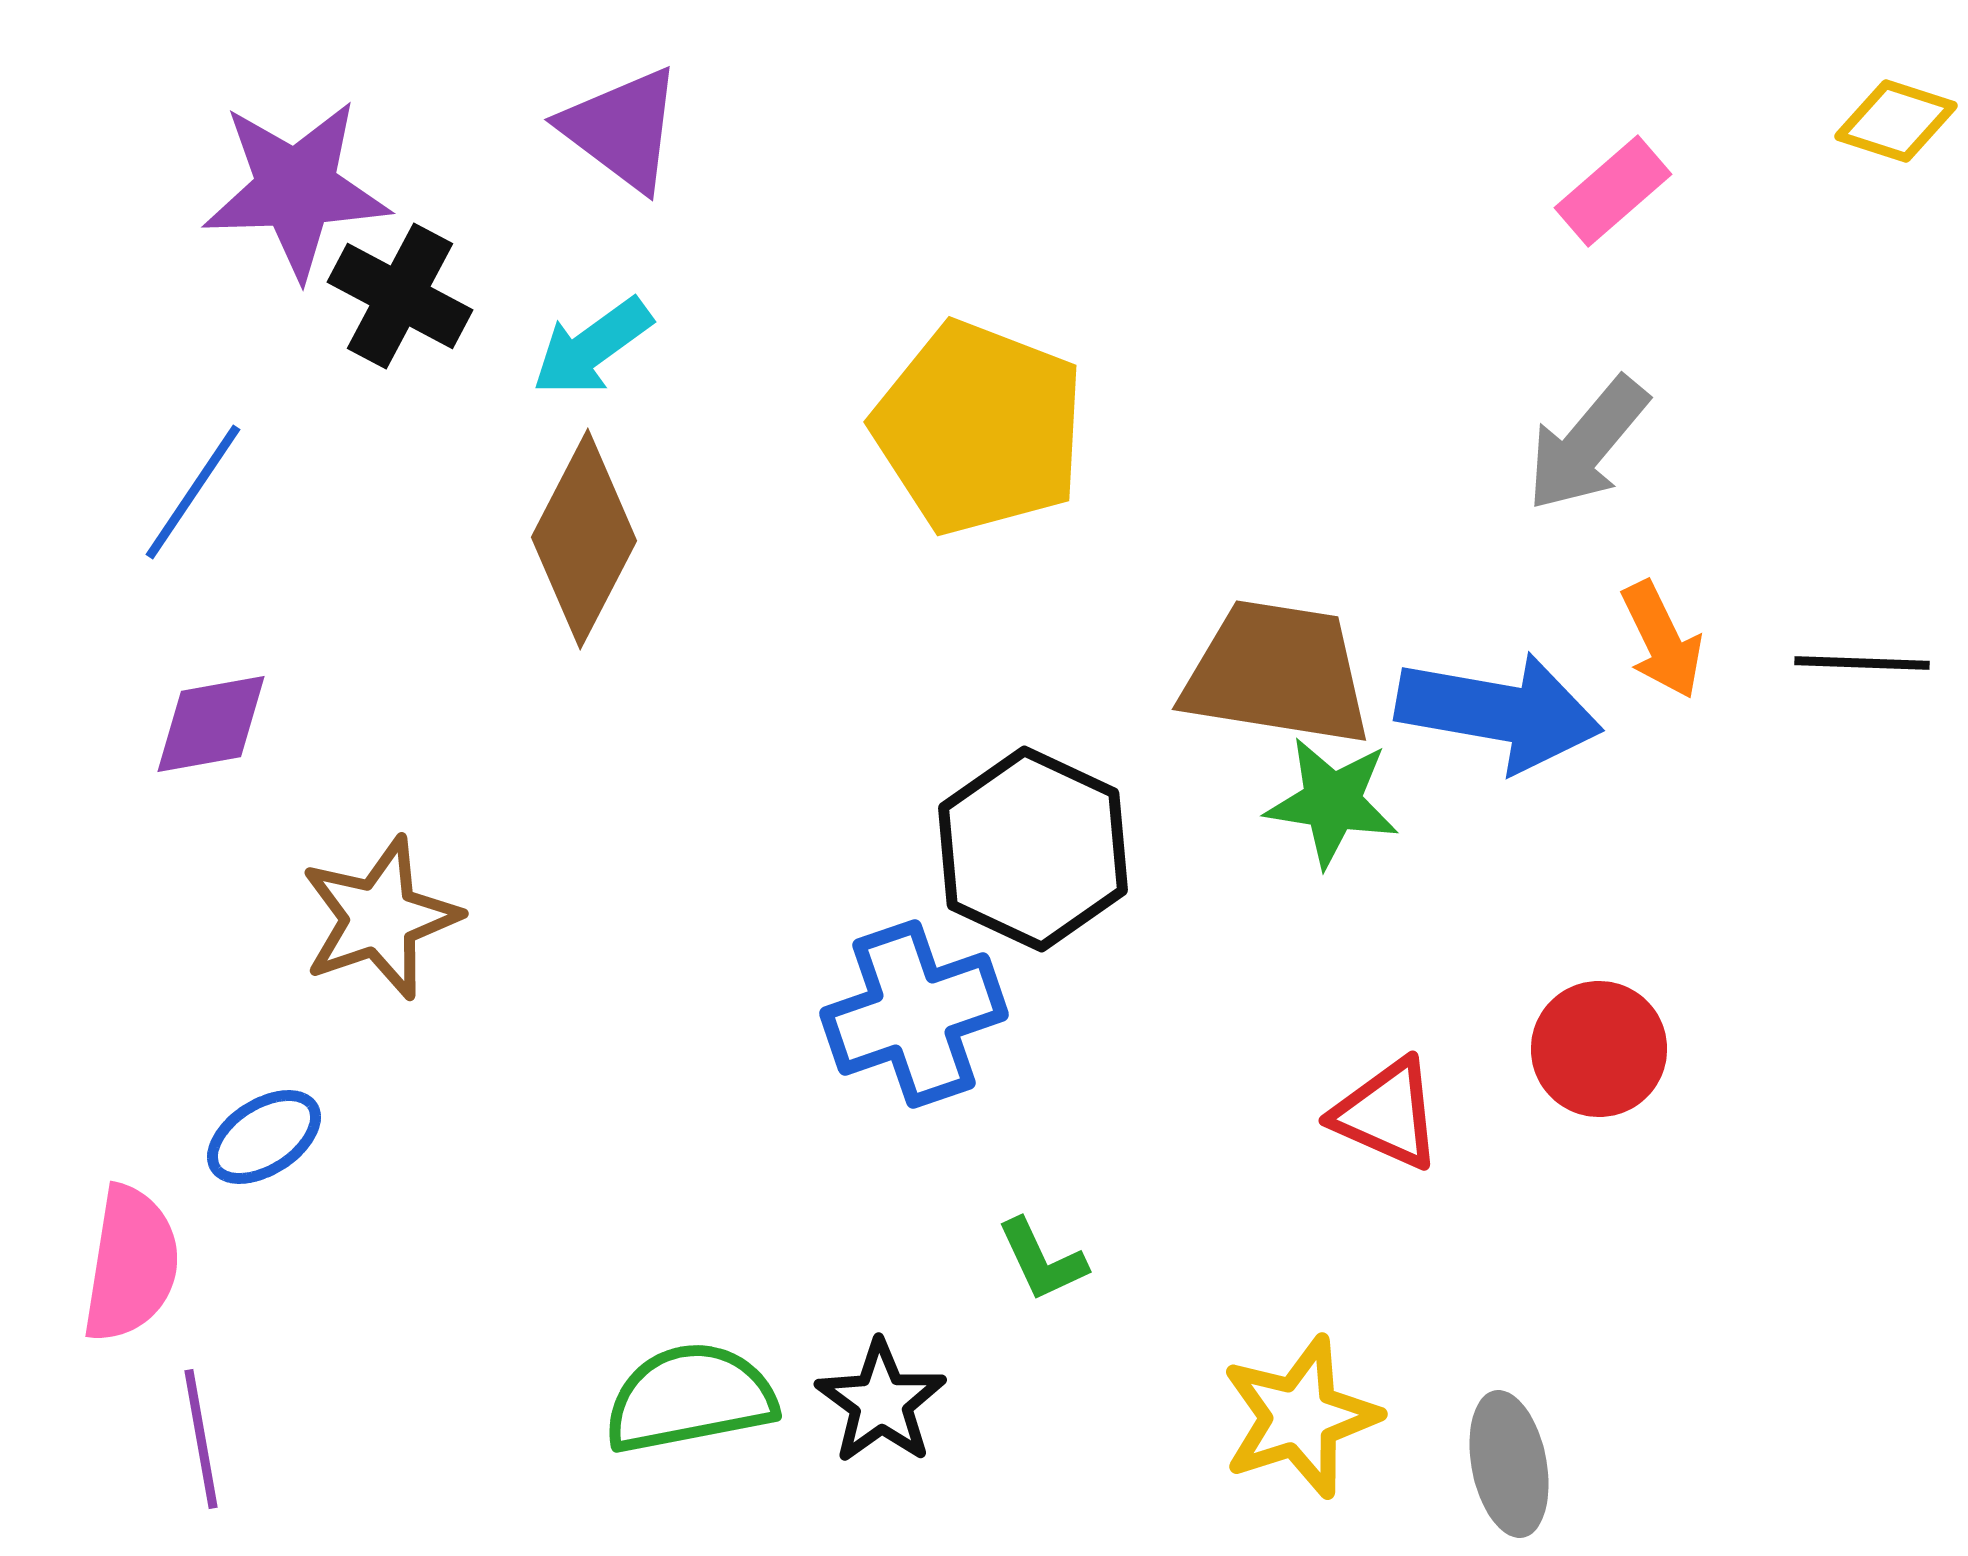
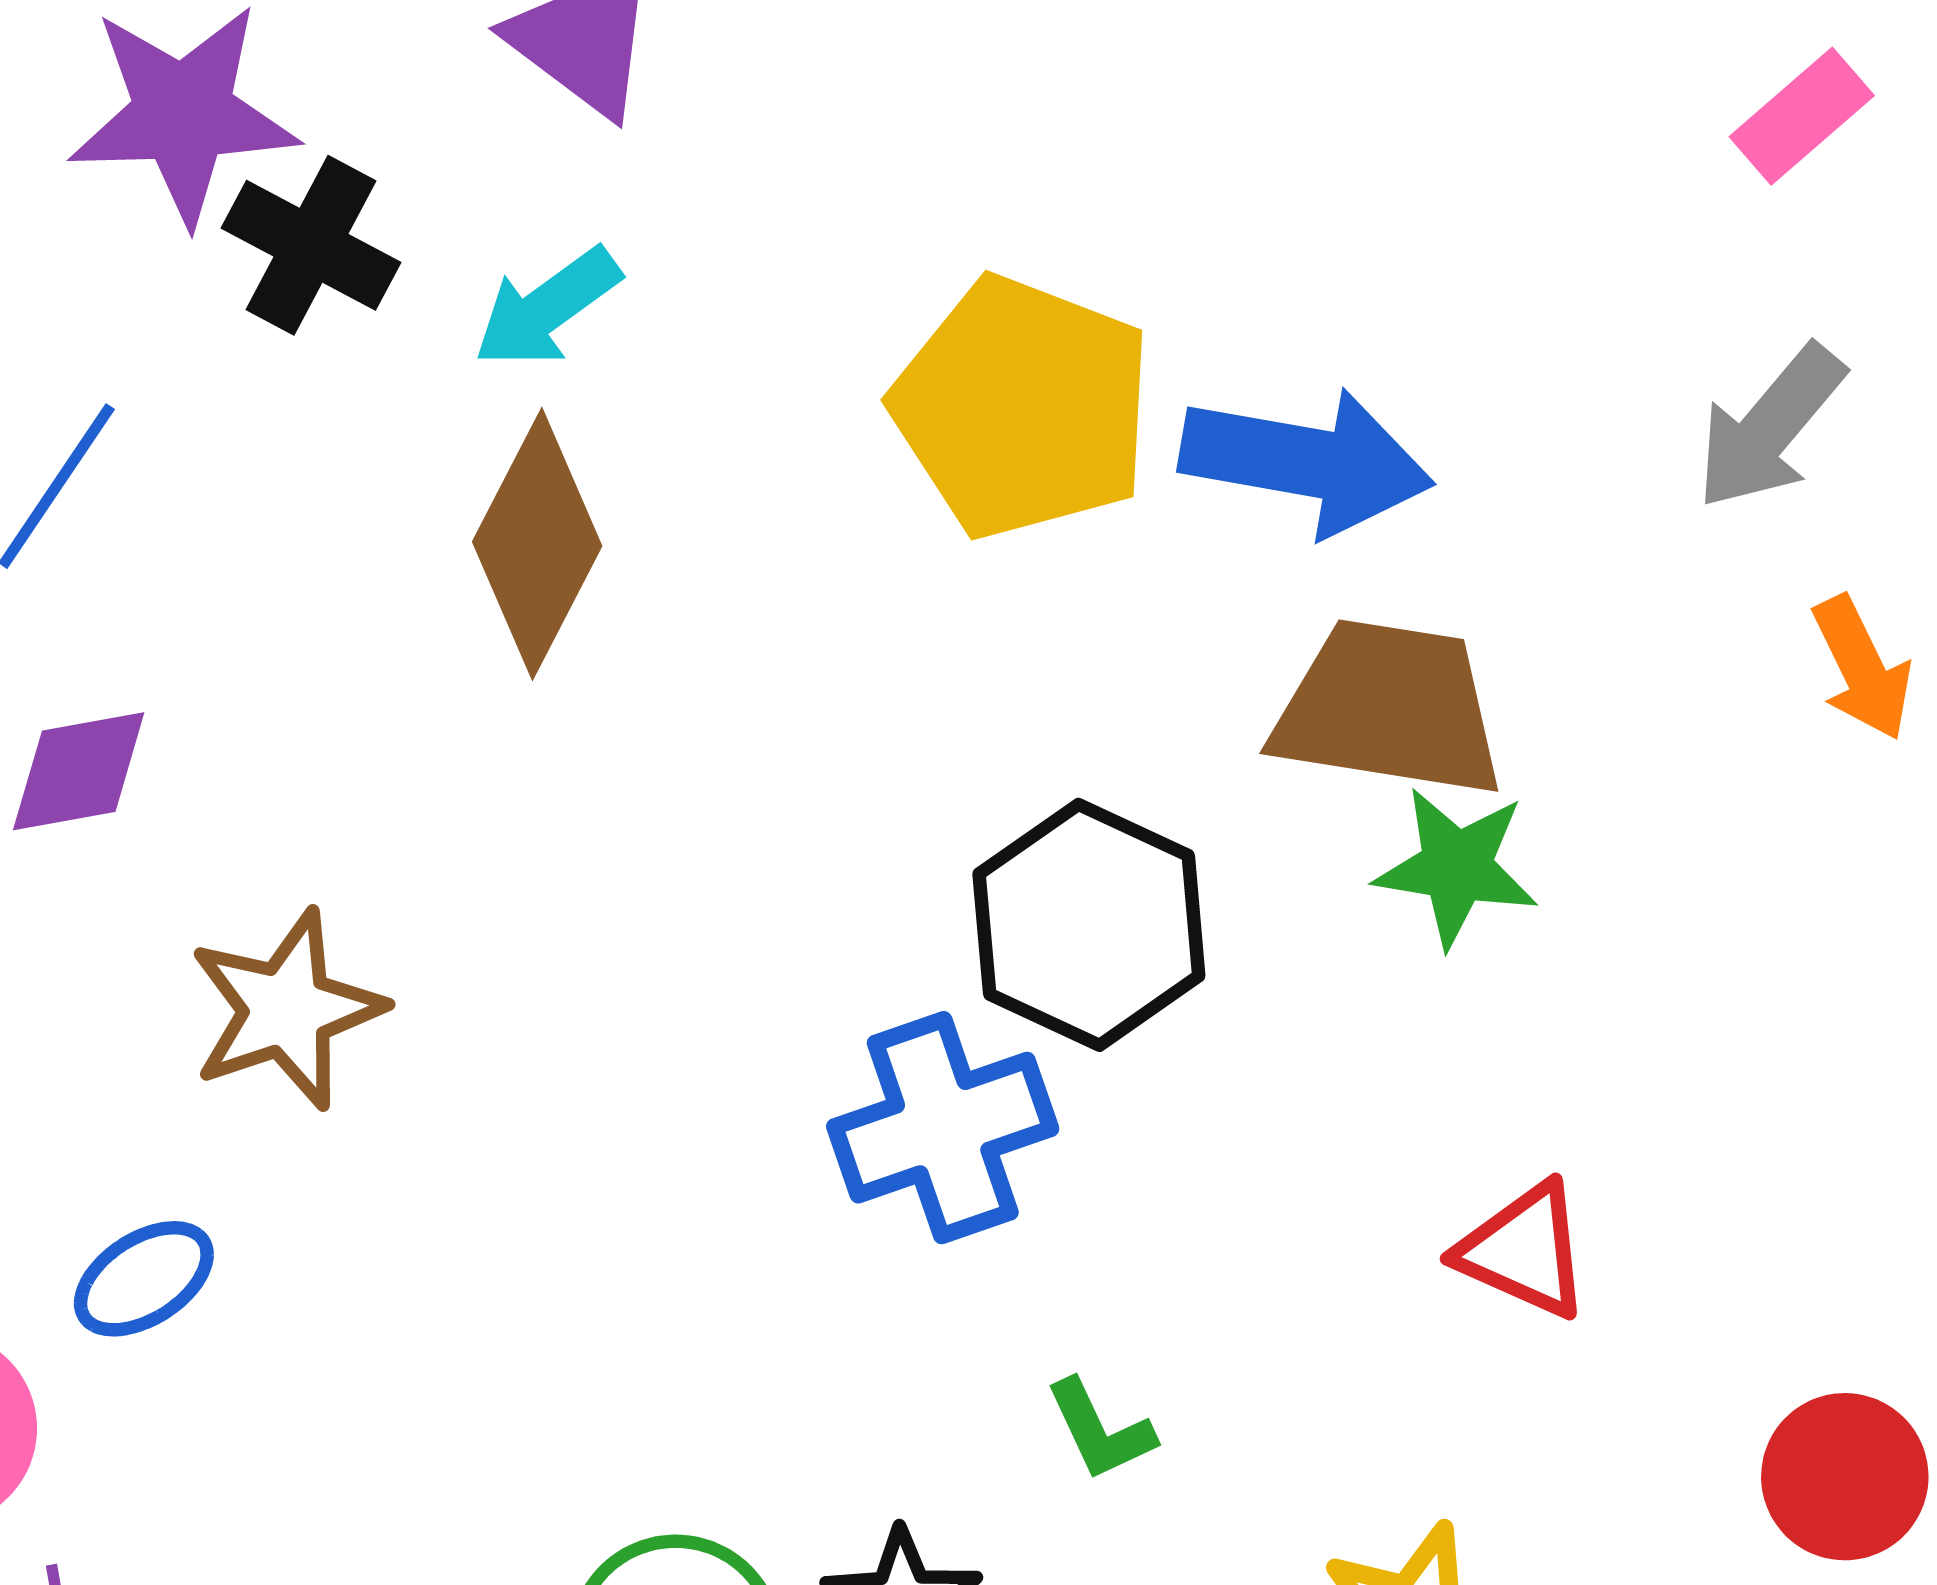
blue arrow: (1499, 712) -> (1306, 462), moved
red circle: (1599, 1049) -> (1845, 1477), moved

